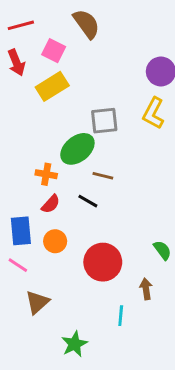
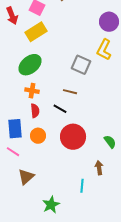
gray square: (104, 121) -> (81, 65), moved, turned 30
green ellipse: (77, 149) -> (30, 65), moved
red semicircle: (51, 204) -> (35, 111), turned -48
red circle: (103, 262) -> (73, 137), moved

